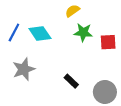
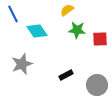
blue line: (14, 32) -> (13, 14), moved, turned -54
black rectangle: (71, 81) -> (66, 75), turned -72

